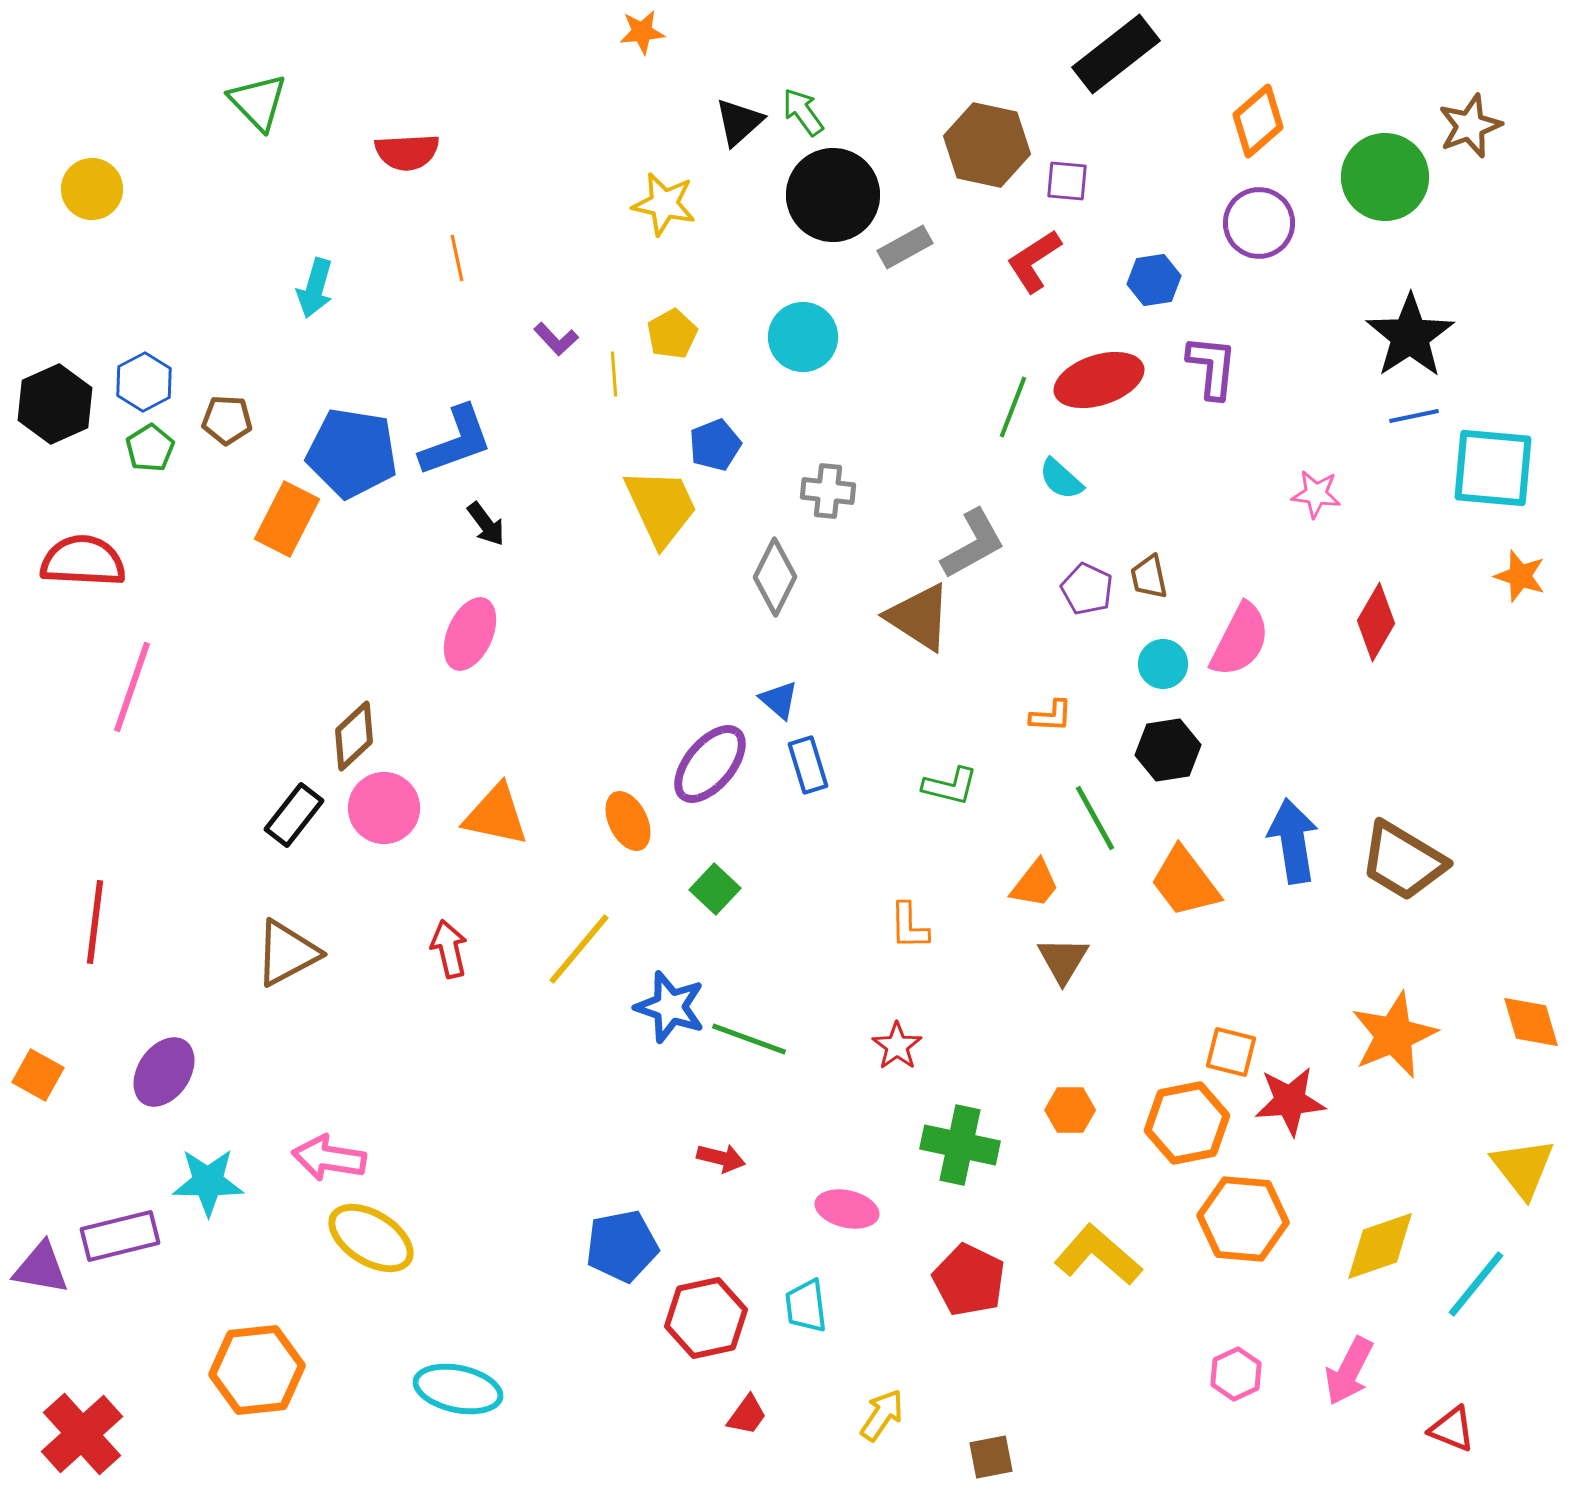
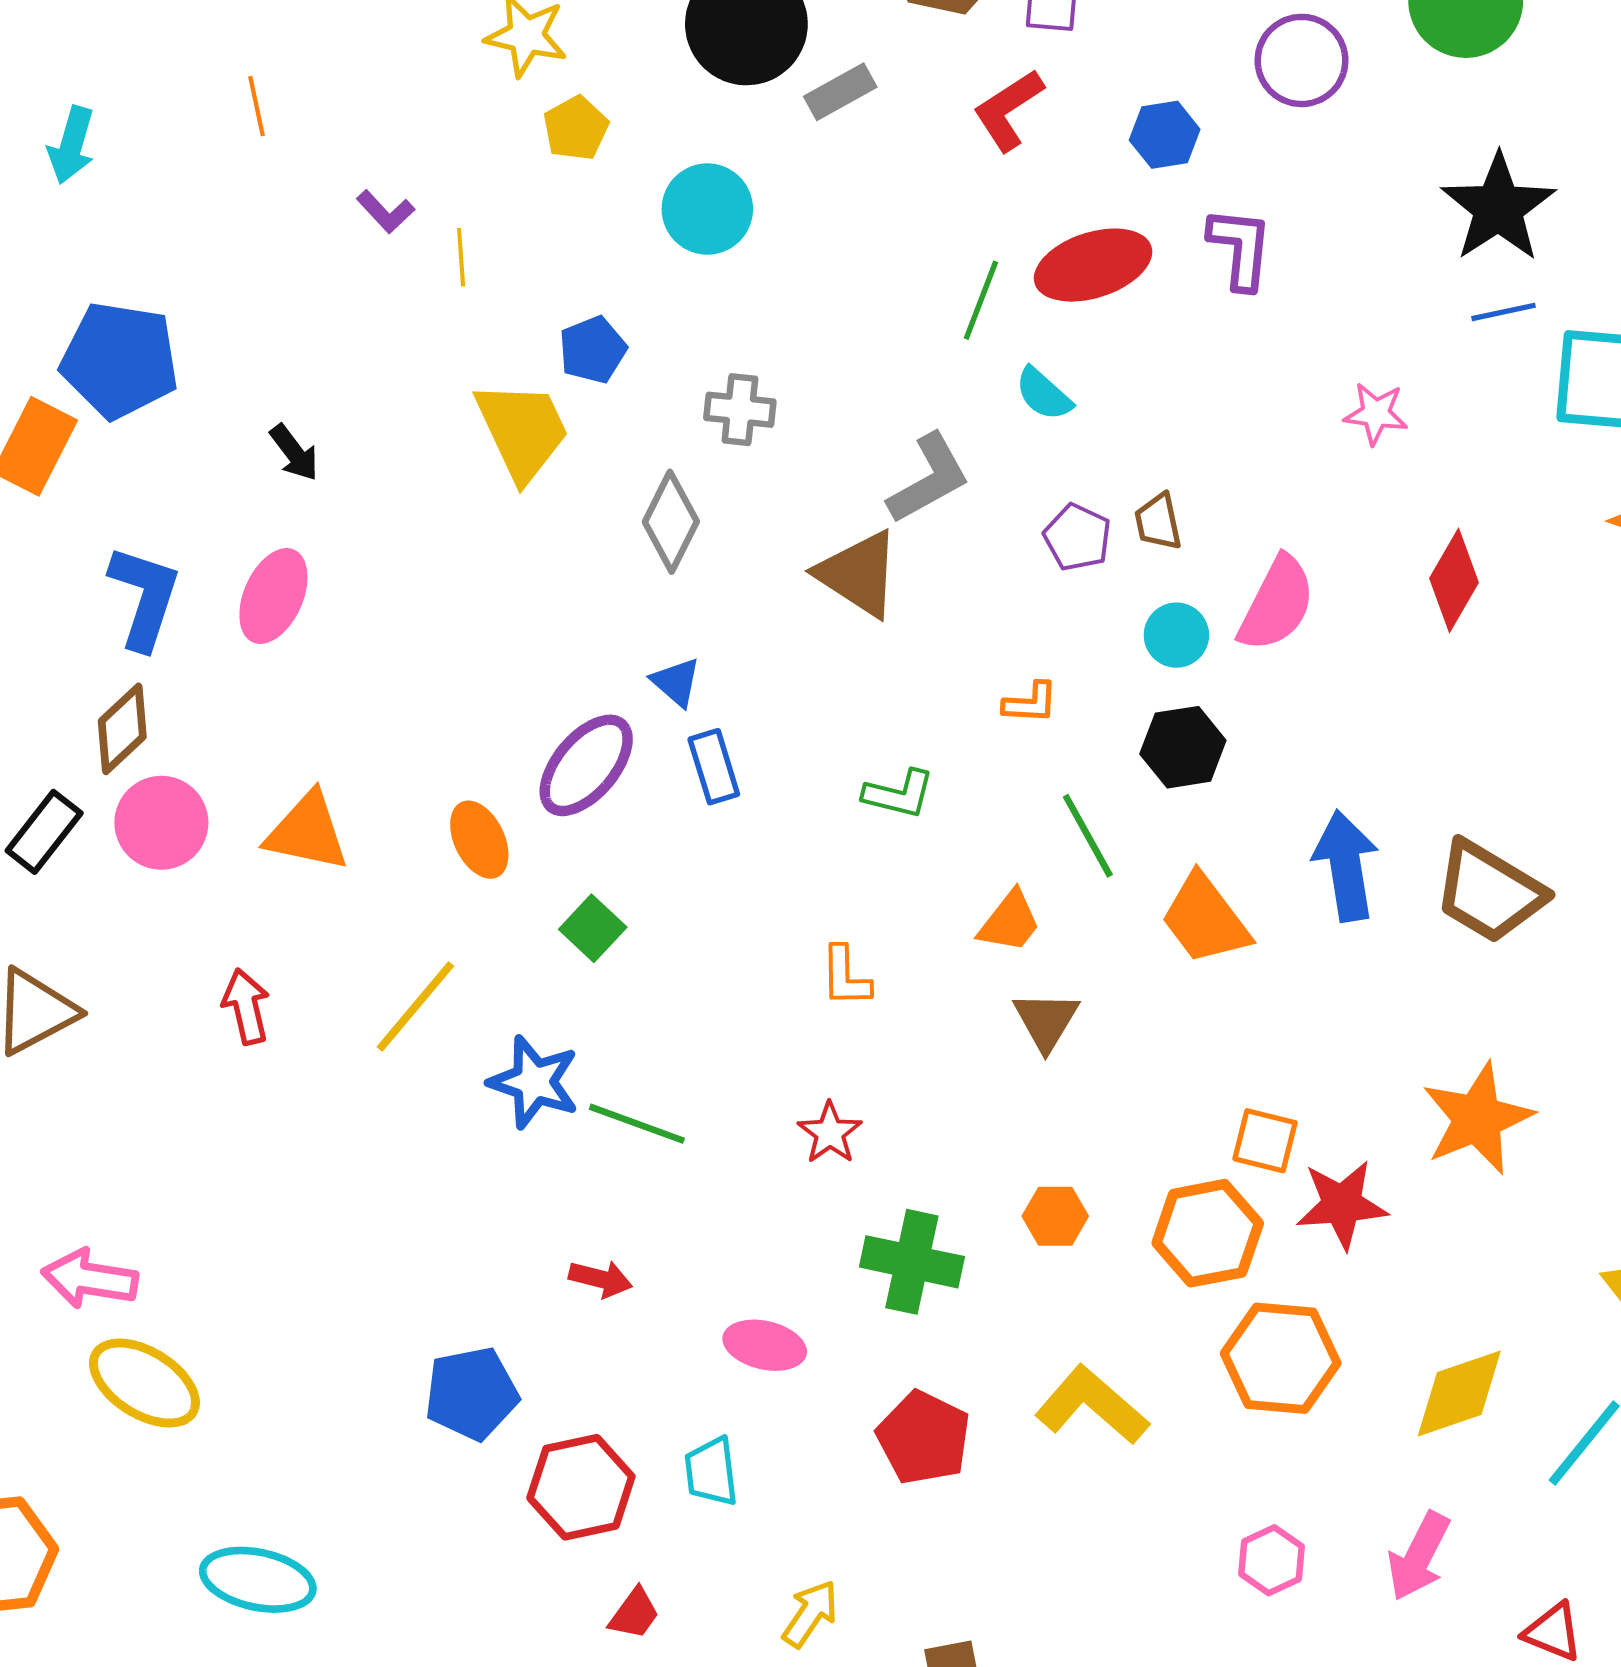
yellow pentagon: (672, 334) -> (576, 128), moved
blue L-shape: (456, 441) -> (144, 597), moved, turned -52

